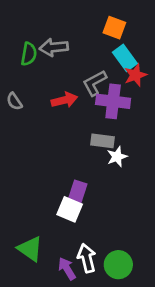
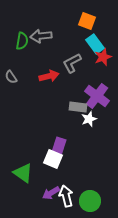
purple cross: (113, 101) -> (97, 96), moved, turned 30
green triangle: (30, 249) -> (23, 173), moved
purple arrow: (67, 269) -> (51, 193), moved, turned -90

